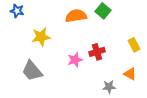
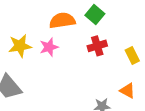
red cross: (97, 52) -> (97, 46), moved
pink star: (75, 60) -> (49, 47), moved

